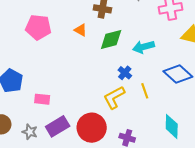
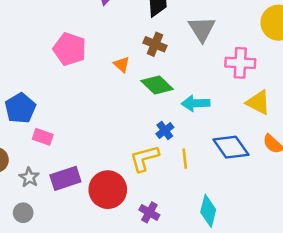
green diamond: (111, 39) -> (157, 85), turned 45
pink rectangle: (42, 99) -> (43, 137), moved

